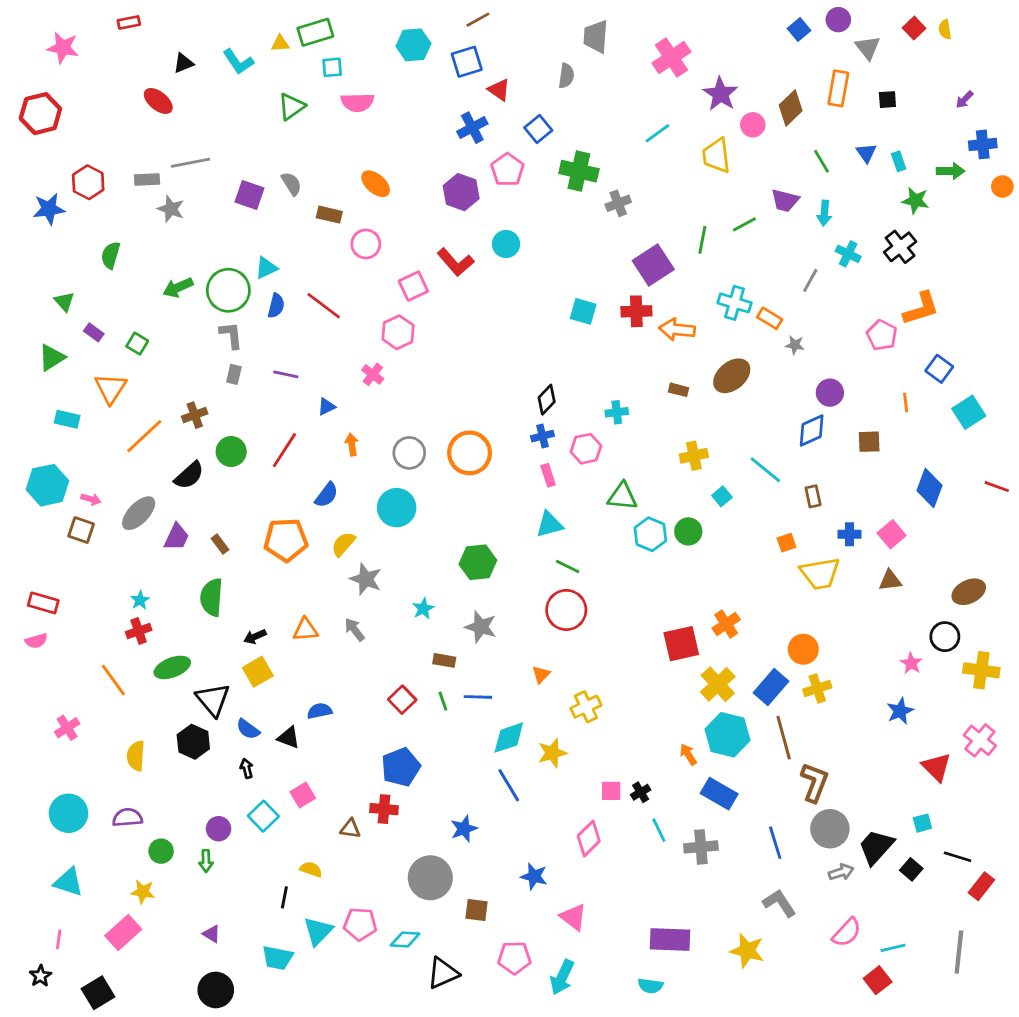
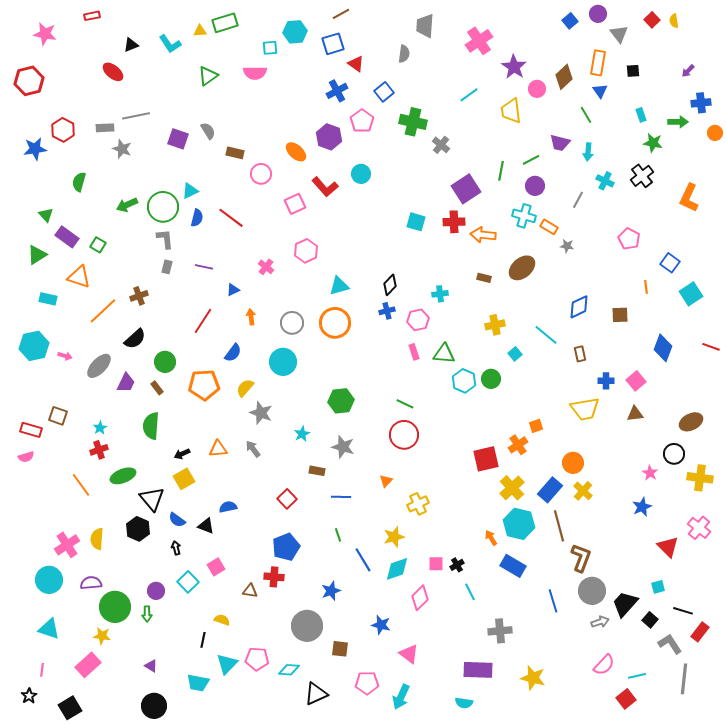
cyan square: (332, 67) -> (270, 48), moved
blue triangle: (866, 153) -> (600, 91), moved
orange ellipse: (376, 184) -> (296, 152), moved
gray cross: (618, 203) -> (441, 145), turned -30
orange L-shape: (921, 308) -> (689, 198), moved, turned 132
purple rectangle: (94, 332) -> (67, 237), size x1.6
pink hexagon: (398, 332) -> (306, 251), moved
orange triangle: (111, 388) -> (79, 277), turned -45
purple circle: (830, 393) -> (535, 186), moved
green circle: (231, 452) -> (165, 362), moved
pink rectangle: (548, 475) -> (414, 352), moved
cyan triangle: (549, 524) -> (339, 286), moved
brown square: (81, 530) -> (58, 416), moved
orange square: (786, 543) -> (536, 426), moved
yellow cross: (817, 688) -> (583, 491), turned -30
green line: (443, 701) -> (338, 535), moved
pink cross: (67, 728) -> (67, 545), moved, size x1.4
cyan diamond: (509, 738) -> (397, 569), moved
gray cross: (701, 847) -> (500, 631), moved
green circle: (161, 851) -> (115, 607), size x1.8
gray L-shape: (779, 903) -> (670, 644), moved

